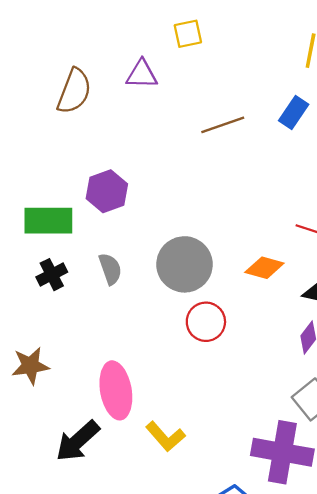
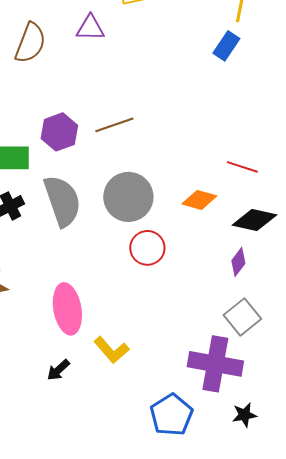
blue rectangle: (294, 113) -> (226, 46), moved
brown line: (223, 125) -> (114, 125), moved
gray semicircle: (110, 269) -> (62, 201), size x1.8
black arrow: (78, 441) -> (58, 370), moved, size x0.6

